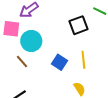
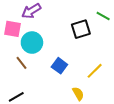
yellow line: (83, 60) -> (95, 71), moved, turned 48

